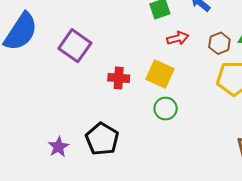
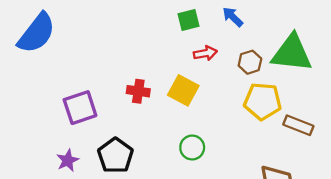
purple square: (75, 46) -> (80, 108), moved, turned 32
green circle: (166, 109) -> (192, 148), moved

